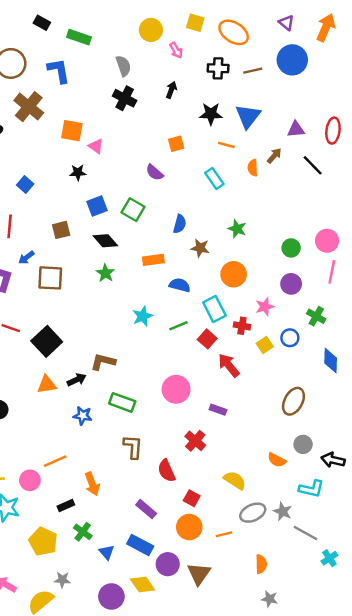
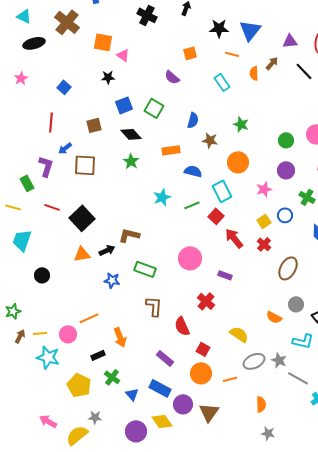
red cross: (242, 326) -> (264, 244), moved, turned 32

